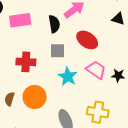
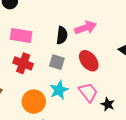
pink rectangle: (20, 20) -> (21, 35), moved
orange circle: (35, 97) -> (34, 102), moved

